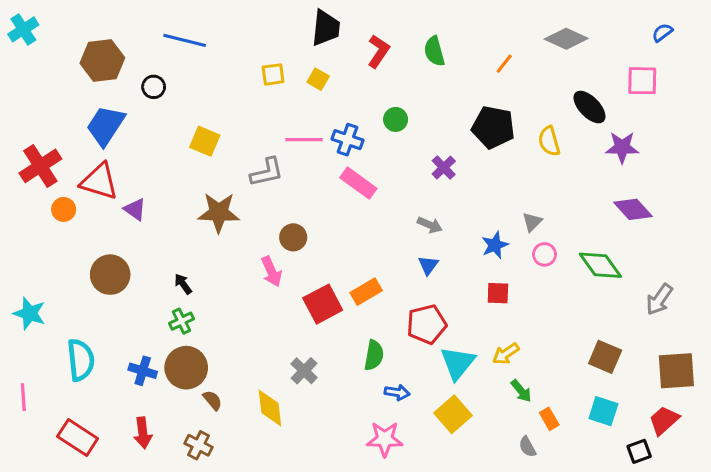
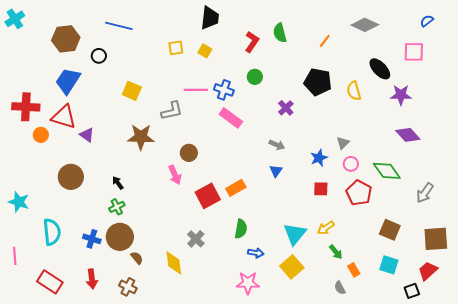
red L-shape: (379, 51) -> (252, 42), moved
red cross: (40, 166) -> (26, 107), turned 36
red pentagon: (427, 324) -> (359, 193), moved, turned -30

